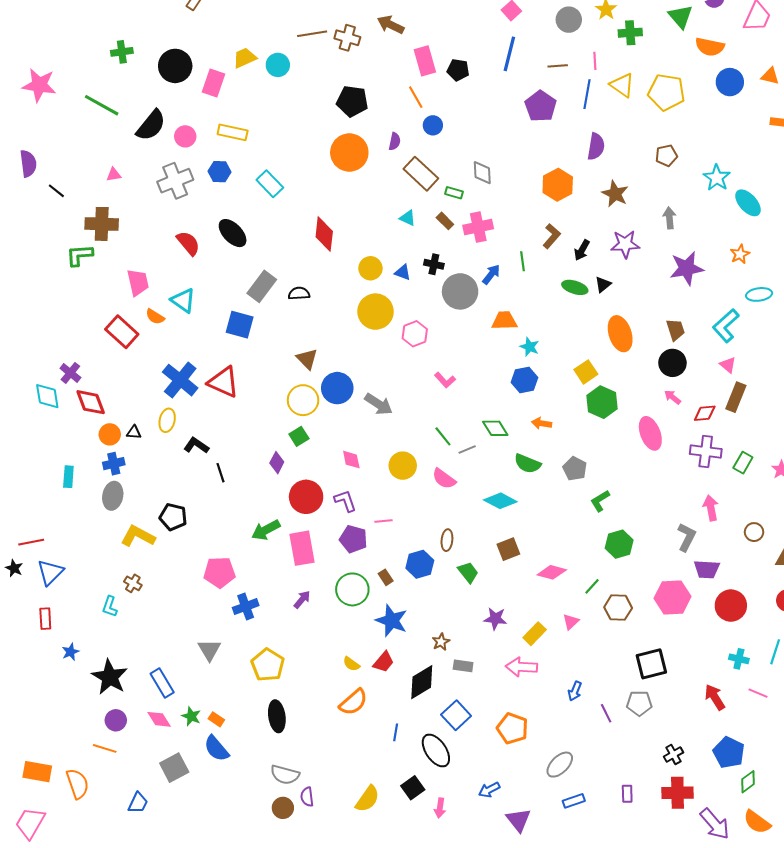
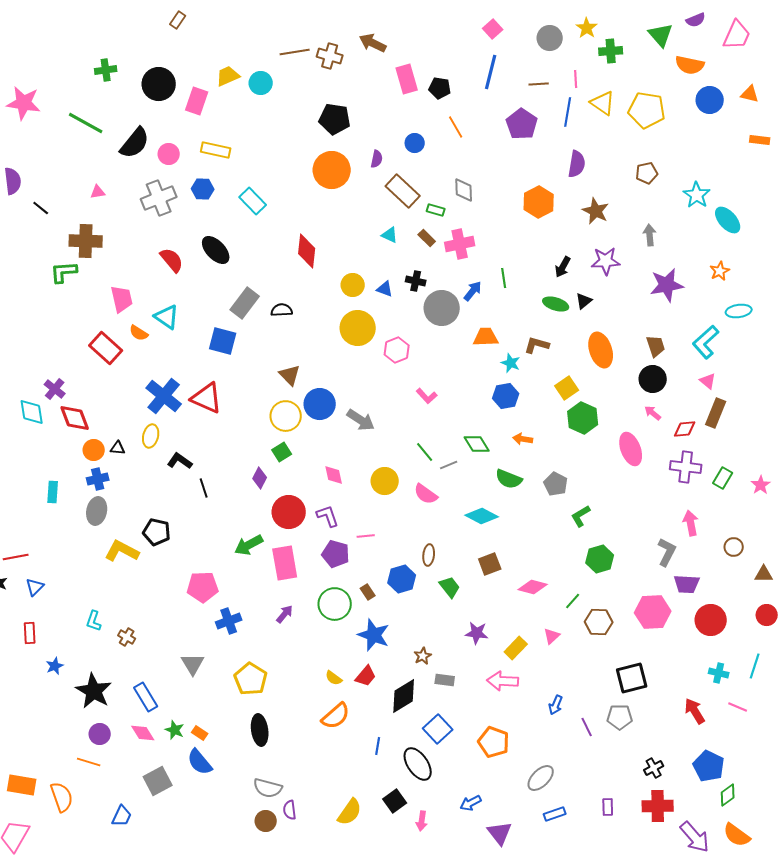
orange line: (416, 97) -> (456, 127), moved
brown L-shape: (552, 236) -> (537, 345), moved, turned -115
blue triangle: (50, 572) -> (35, 587), size x0.7
brown cross: (133, 583) -> (127, 637), moved

